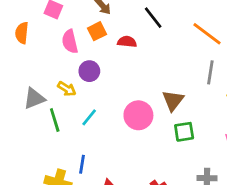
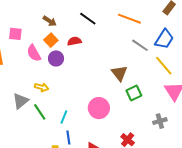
purple circle: (89, 71) -> (56, 58), moved
gray line: (210, 72) -> (140, 45), turned -48
pink circle: (138, 115) -> (99, 108), moved
cyan line: (89, 117) -> (64, 117), moved

